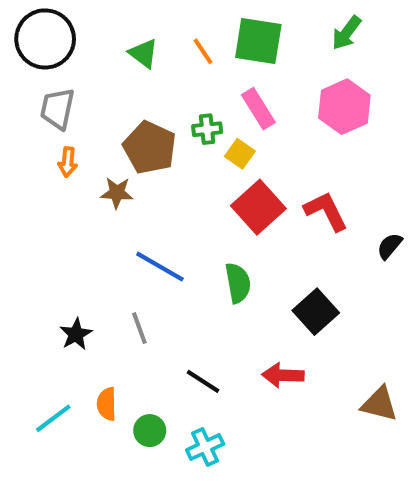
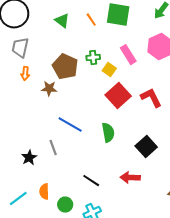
pink rectangle: (258, 109) -> (128, 55), moved
gray line: (139, 328) -> (53, 148), moved

